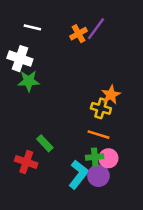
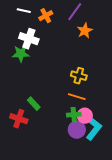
orange cross: (79, 34) -> (46, 16), moved
white cross: (20, 59) -> (29, 39), moved
orange star: (111, 95) -> (85, 31), moved
cyan L-shape: (79, 174) -> (94, 129), moved

